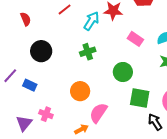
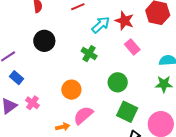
pink rectangle: (135, 39) -> (132, 47), moved
green cross: (88, 52) -> (89, 54), turned 35
blue rectangle: (30, 85) -> (16, 78), moved

